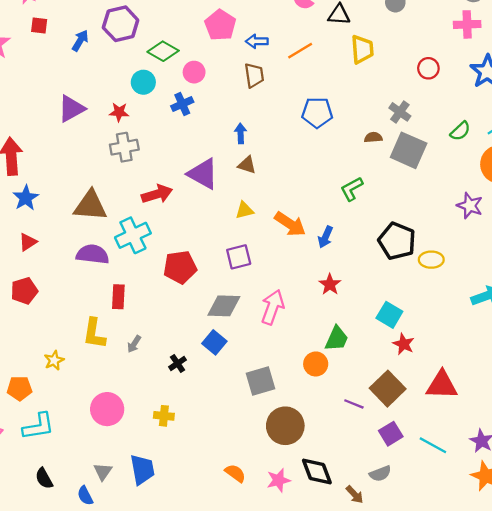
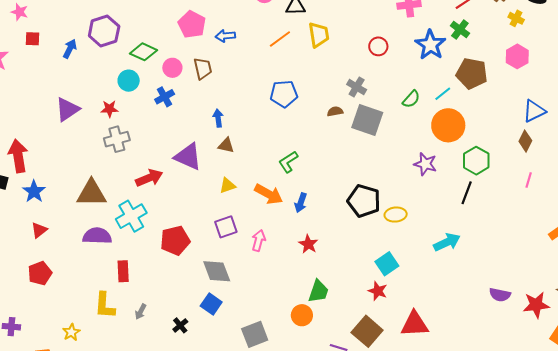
orange line: (300, 51) -> (280, 39), moved
brown trapezoid: (254, 75) -> (203, 69), moved
green L-shape: (352, 189) -> (288, 162), moved
gray diamond: (224, 306) -> (217, 271), turned 72
pink arrow: (273, 307) -> (259, 240), moved, size x0.7
cyan square: (389, 315) -> (387, 264), moved, turned 30

